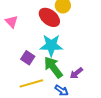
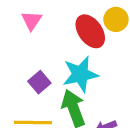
cyan star: (51, 45) -> (80, 74), turned -30

